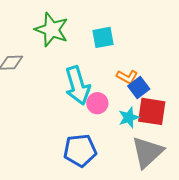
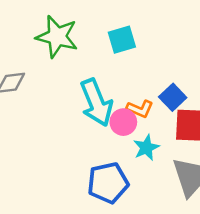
orange L-shape: (127, 77) -> (140, 109), moved
cyan star: (129, 117) -> (146, 148), moved

